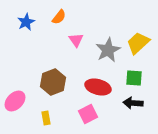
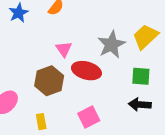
pink triangle: (76, 40) -> (64, 49), moved
red ellipse: (98, 87) -> (86, 71), moved

